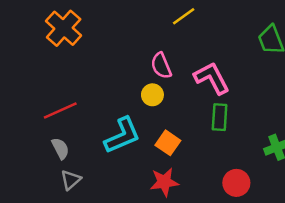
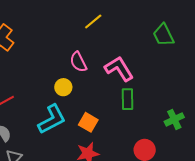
yellow circle: (152, 95) -> (63, 87), moved

